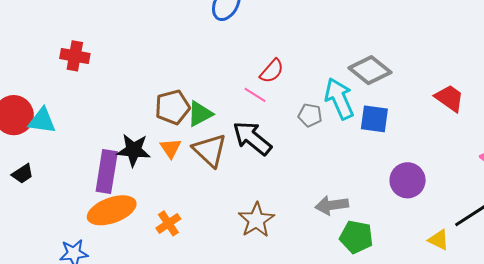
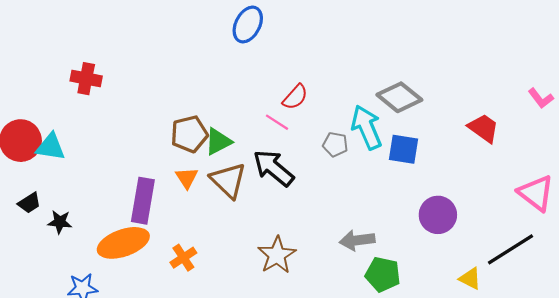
black star: (134, 150) -> (60, 222), moved, size x0.7
purple rectangle: (107, 172) -> (143, 201), moved

